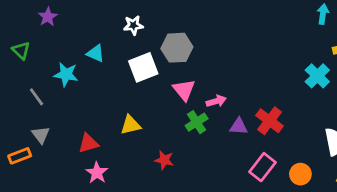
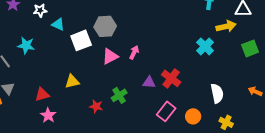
white star: (133, 25) -> (40, 10), moved
cyan triangle: (95, 53) -> (58, 24), moved
pink triangle: (184, 90) -> (110, 56), turned 42
pink arrow: (216, 101) -> (134, 52), moved, turned -48
green cross: (197, 122) -> (119, 95), moved

